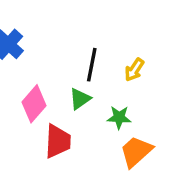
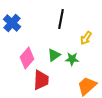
black line: (92, 65) -> (61, 19), moved
green star: (119, 117) -> (72, 59), moved

